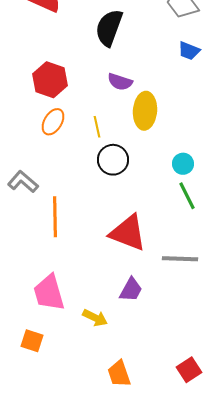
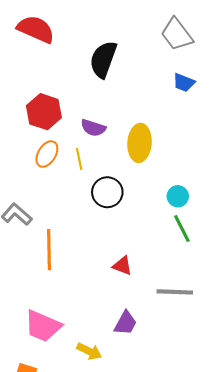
purple semicircle: (120, 82) -> (93, 128), moved
yellow line: (97, 127) -> (79, 159), moved
red triangle: (128, 233) -> (122, 266), size x0.5
pink trapezoid: (49, 293) -> (43, 326), turned -51

